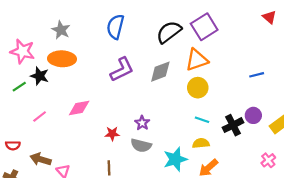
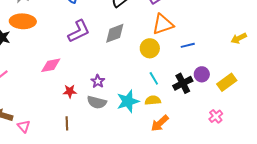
orange triangle: (197, 60) -> (163, 24), moved
blue line: (257, 75) -> (188, 45), moved
pink diamond: (79, 108) -> (51, 65), moved
cyan line: (202, 120) -> (154, 78), turned 40
cyan star: (175, 159) -> (128, 101), moved

